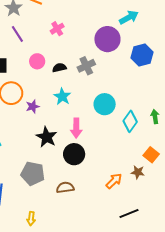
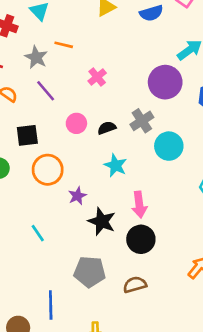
cyan circle: (105, 104) -> (169, 146), moved
purple star: (33, 106) -> (77, 196), moved

